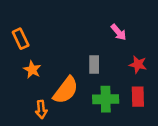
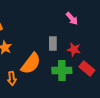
red star: (138, 64) -> (74, 49), moved
red rectangle: (138, 97) -> (87, 68), turned -49

